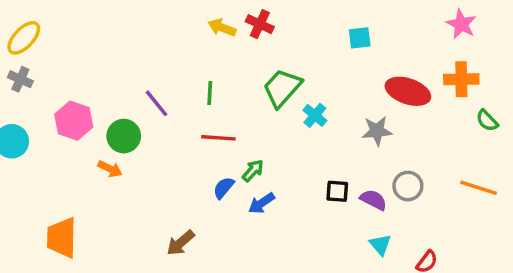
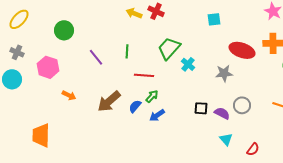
gray cross: (20, 79) -> (17, 52), moved
green circle: (124, 136) -> (64, 30), moved
red line: (218, 138) -> (144, 75), moved
brown arrow: (181, 243) -> (109, 101), moved, size x1.4

